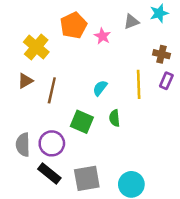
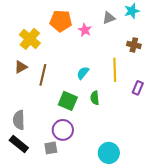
orange pentagon: (74, 25) -> (61, 21), turned 30
purple rectangle: (166, 81) -> (138, 88), moved
purple circle: (52, 143) -> (63, 130), moved
black rectangle: (49, 174) -> (19, 144), moved
gray square: (87, 178) -> (51, 148), moved, size x0.6

